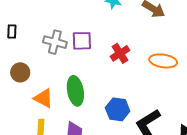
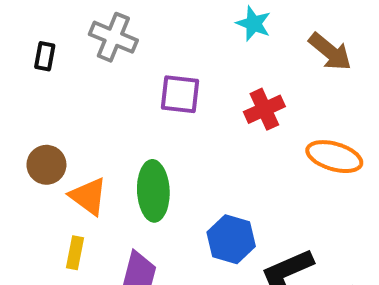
gray cross: (55, 42) -> (113, 37), moved
red cross: (120, 53) -> (264, 109), moved
brown circle: (20, 72) -> (46, 165), moved

